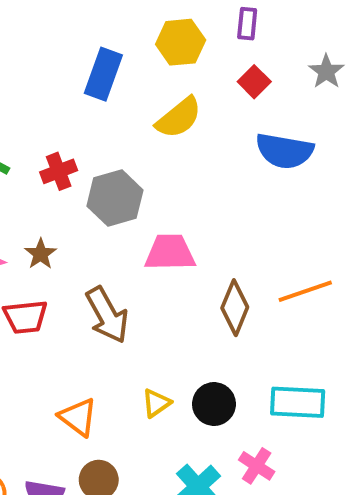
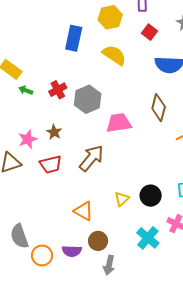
yellow semicircle: (179, 118) -> (114, 55), turned -100
brown diamond: (235, 308) -> (159, 108), moved
brown arrow: (107, 315) -> (91, 158), turned -104

